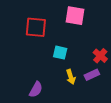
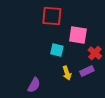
pink square: (75, 16) -> (78, 35), moved
red square: (36, 27) -> (52, 16), moved

